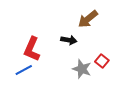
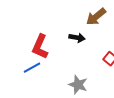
gray star: (82, 69) -> (78, 85), moved

